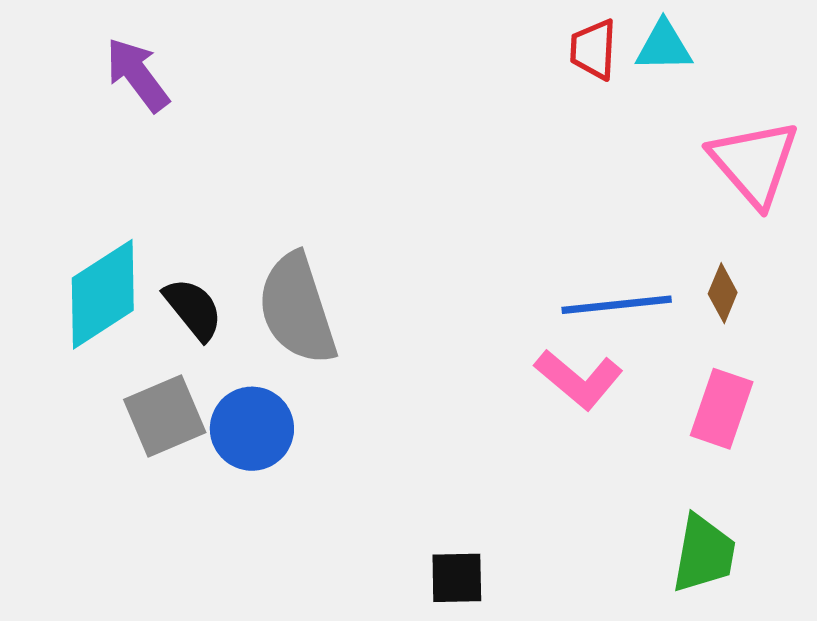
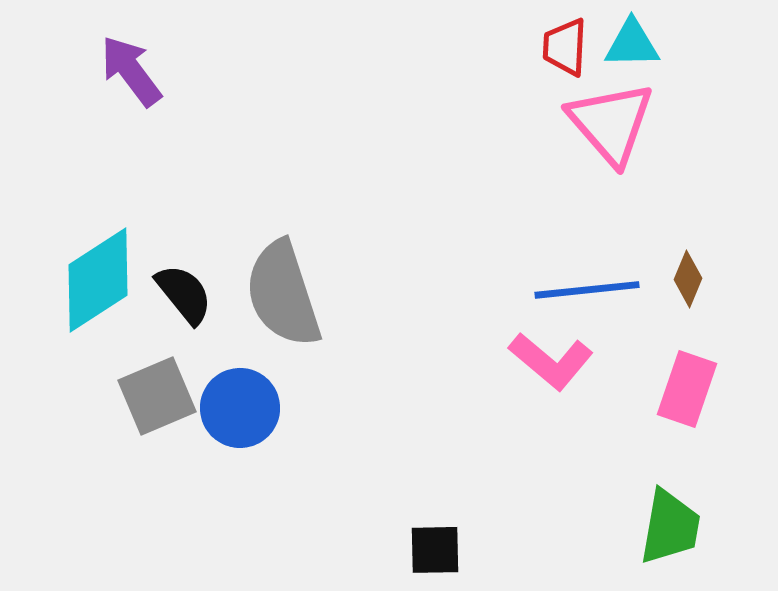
pink triangle: (754, 163) -> (611, 123), moved

